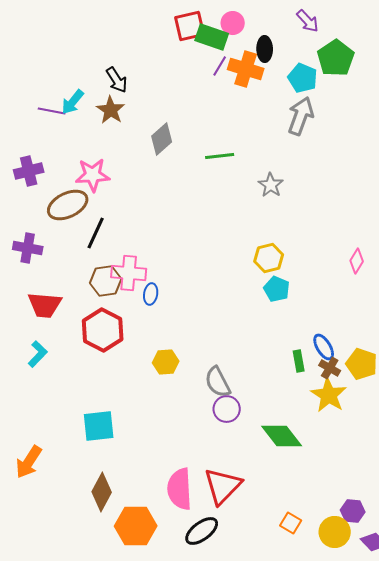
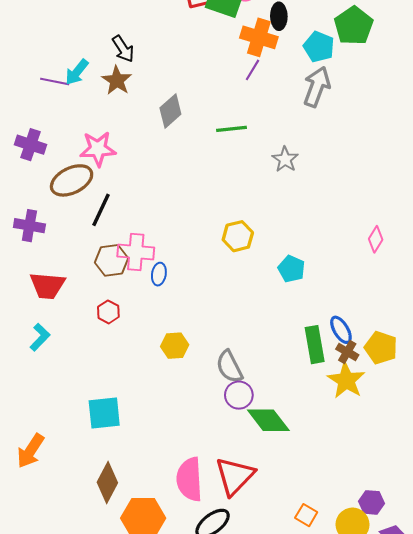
purple line: (220, 66) -> (253, 70), moved
purple cross: (29, 171) -> (31, 145), turned 32
yellow hexagon: (269, 258) -> (238, 236), moved
red hexagon: (103, 330) -> (108, 312), size x0.5
green rectangle: (299, 361) -> (315, 345), size x1.6
green diamond: (282, 436) -> (268, 420), moved

